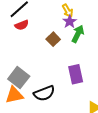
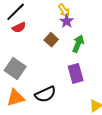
green arrow: (78, 34) -> (78, 44), moved
gray square: (19, 78) -> (15, 69), moved

